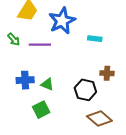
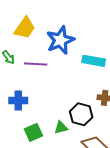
cyan rectangle: (95, 39) -> (94, 61), size x1.5
green triangle: (47, 84) -> (61, 128), moved, turned -40

